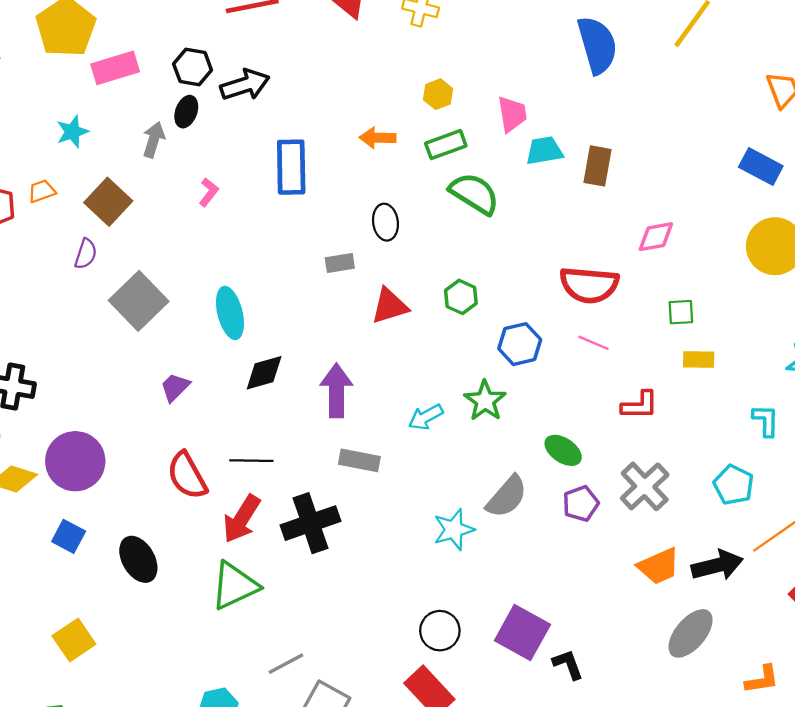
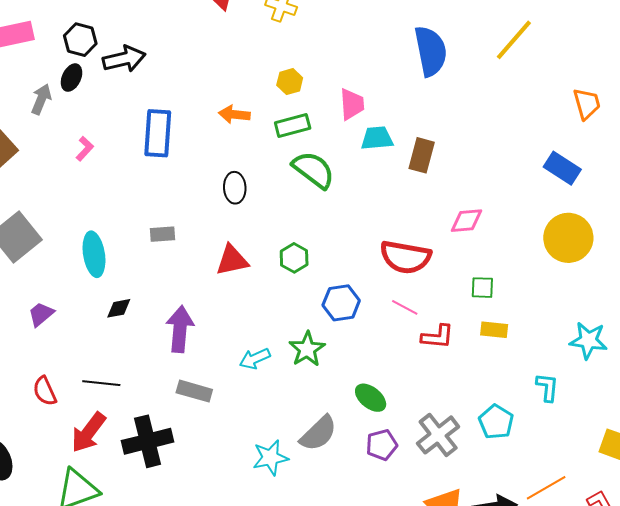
gray rectangle: (340, 263) -> (163, 234), moved
black diamond: (264, 373) -> (119, 308), size x0.7
red L-shape: (640, 405) -> (437, 337), moved
red semicircle: (187, 476) -> (45, 391), size x0.7
cyan pentagon: (734, 485) -> (496, 422), moved

